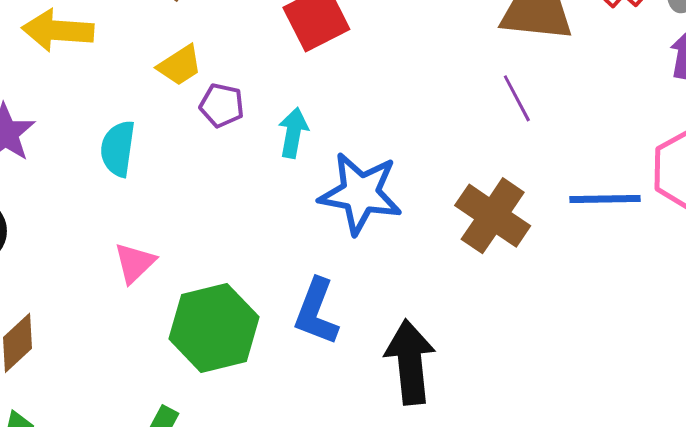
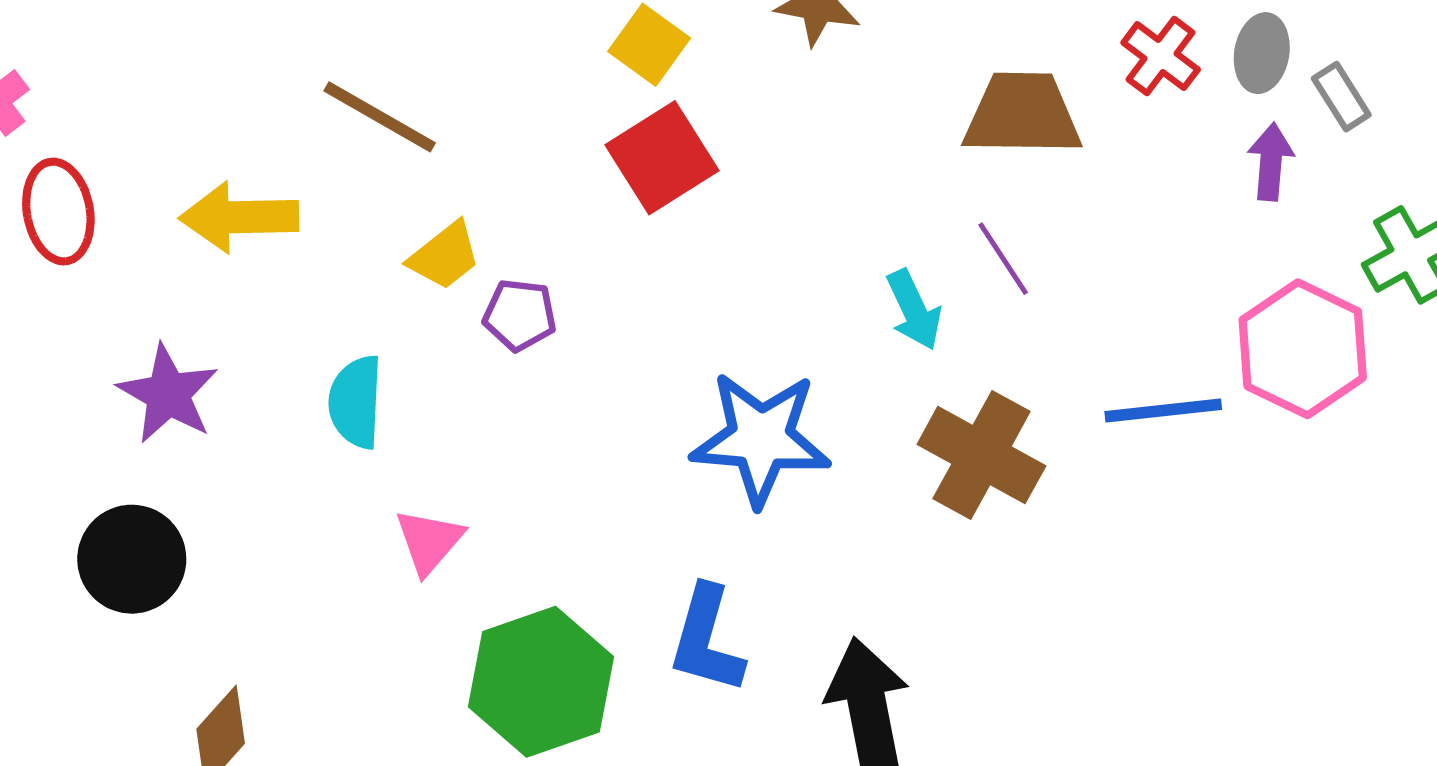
cyan arrow: (293, 133) -> (914, 310), moved, turned 150
pink triangle: (135, 263) -> (429, 541), moved

